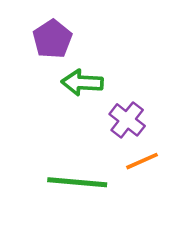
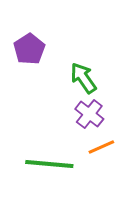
green arrow: (82, 83) -> (83, 78), moved, turned 52

